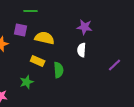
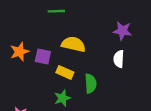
purple square: (21, 30) -> (43, 57), moved
green star: (27, 82) -> (62, 98), moved

